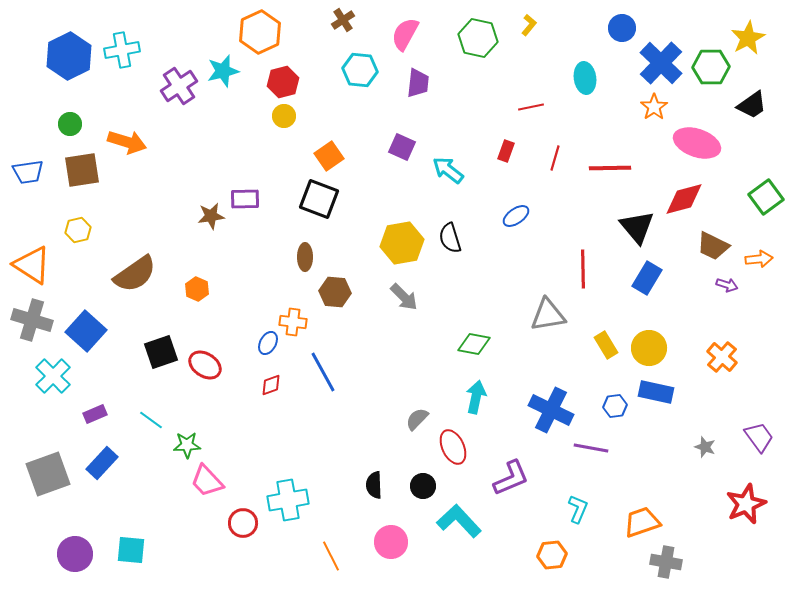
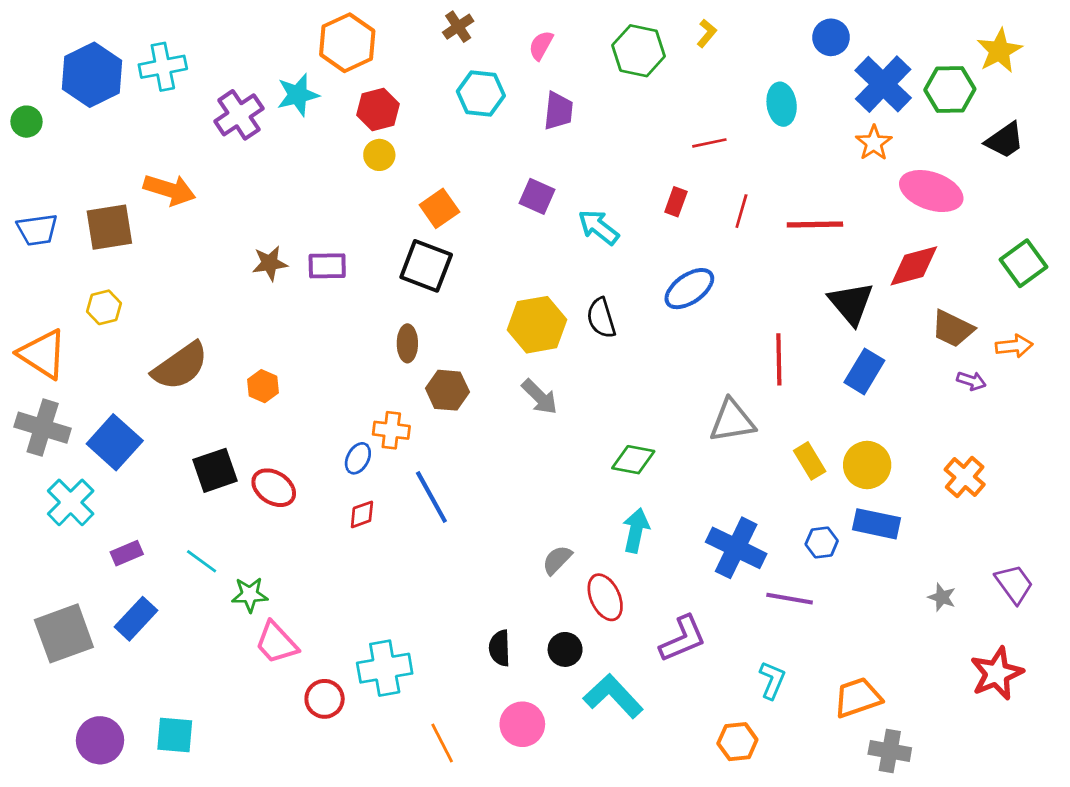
pink semicircle: (405, 34) -> (541, 45), size x0.7
green circle: (70, 124) -> (26, 122), moved
brown star: (211, 216) -> (270, 263), moved
blue ellipse: (516, 216) -> (689, 289), size x1.4

